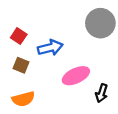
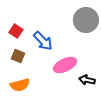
blue arrow: (50, 48) -> (43, 41), turned 60
black arrow: (102, 93) -> (87, 80), turned 84

